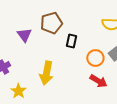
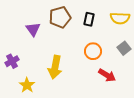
black rectangle: (71, 41) -> (89, 19), moved
orange circle: (95, 58) -> (93, 51), moved

